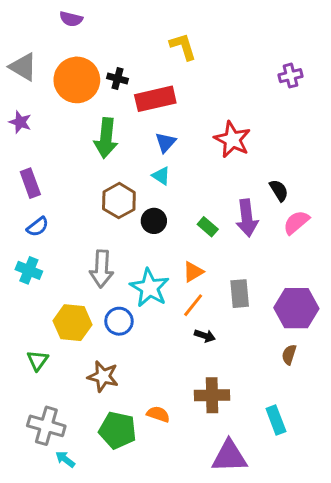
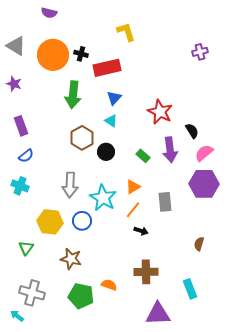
red star: (232, 140) -> (160, 112), moved
purple hexagon: (296, 308) -> (204, 184), moved
cyan arrow: (65, 459) -> (17, 316), moved

